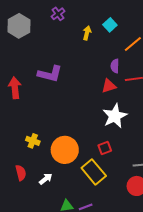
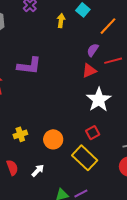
purple semicircle: (115, 66) -> (93, 50), turned 40
yellow cross: (33, 141) -> (20, 134), turned -32
orange circle: (65, 150) -> (53, 139), size x0.7

